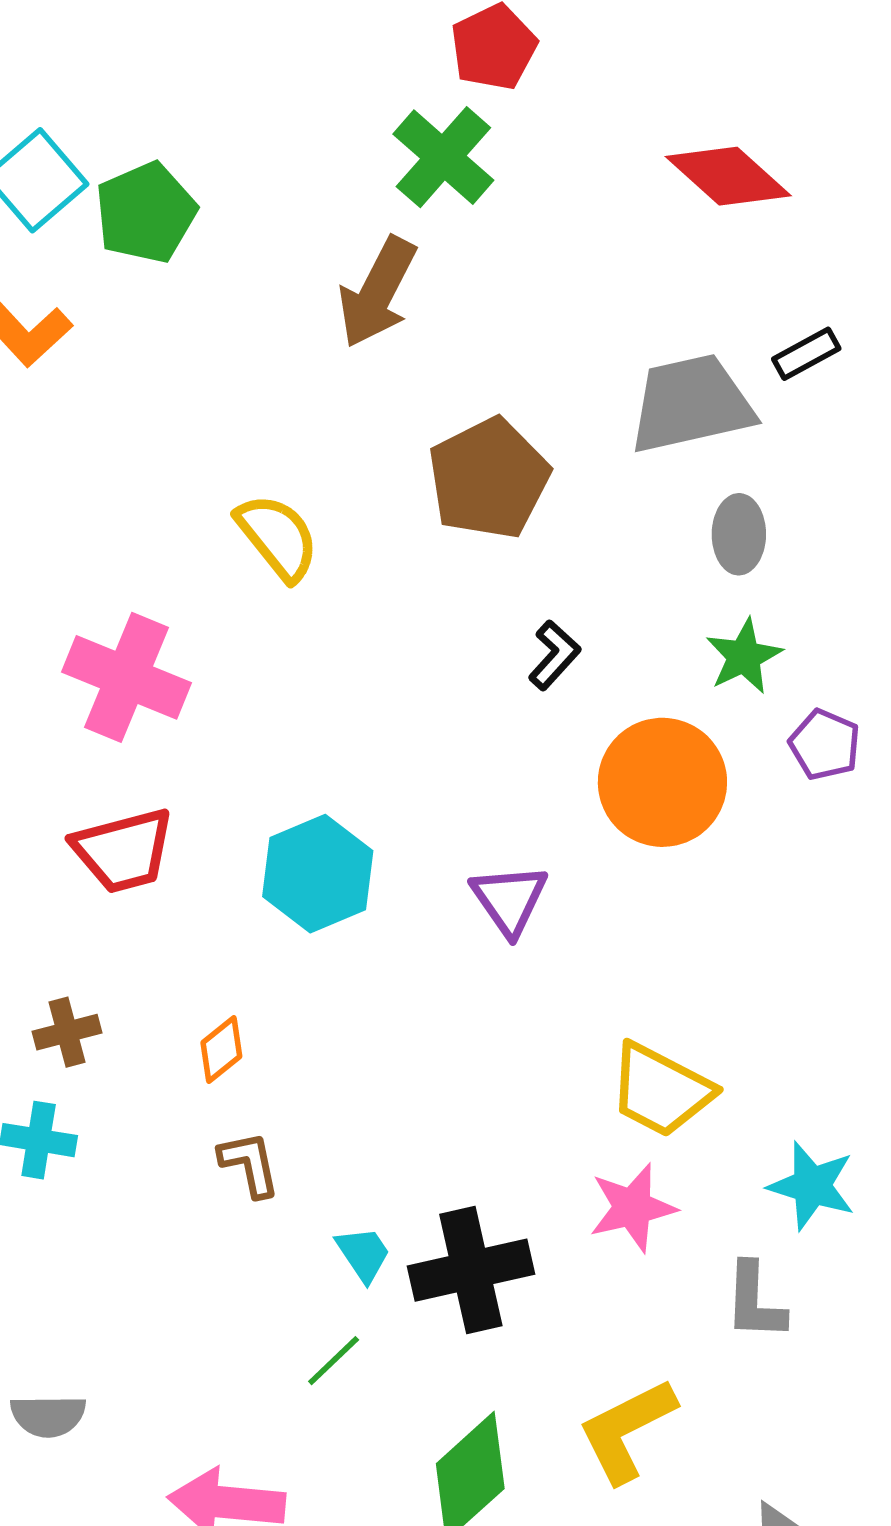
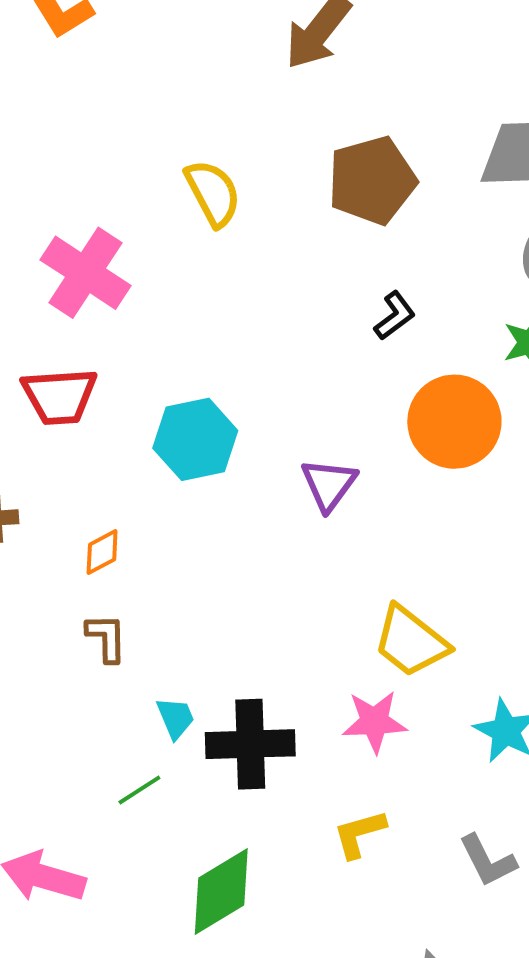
gray L-shape: (755, 1301) -> (488, 861), moved, turned -40
yellow L-shape: (627, 1430) -> (359, 834), moved, size x0.7

